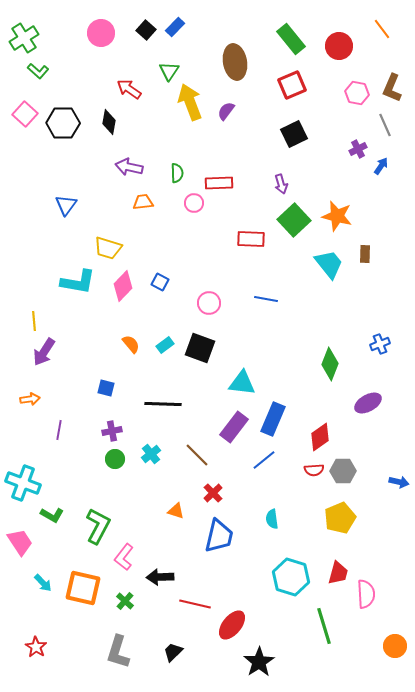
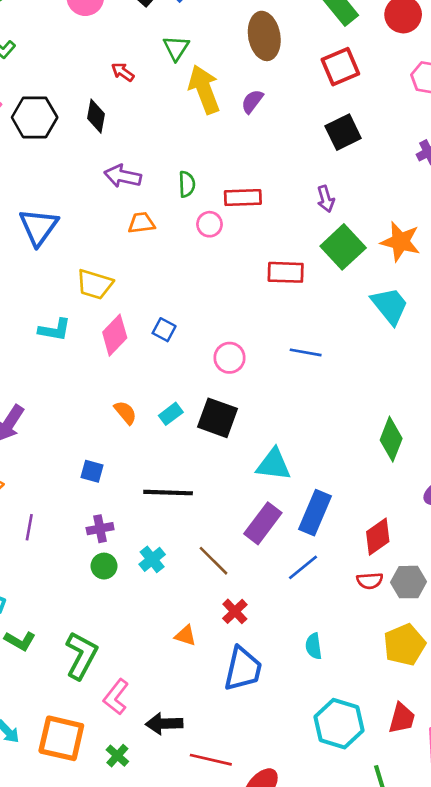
red arrow: (129, 89) -> (123, 72), size x0.7
blue triangle: (66, 205) -> (39, 227), size x1.4
cyan L-shape: (78, 282) -> (55, 330), size x0.7

